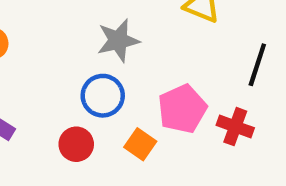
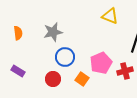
gray star: (118, 40) -> (53, 32), moved
red cross: (235, 127) -> (125, 71), turned -35

